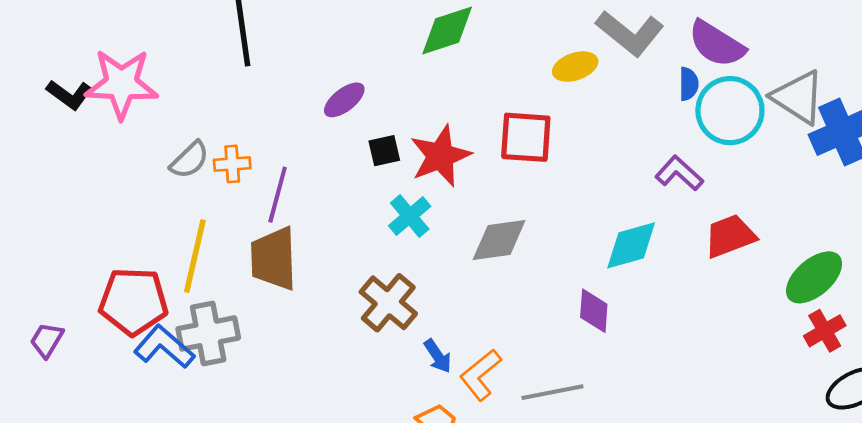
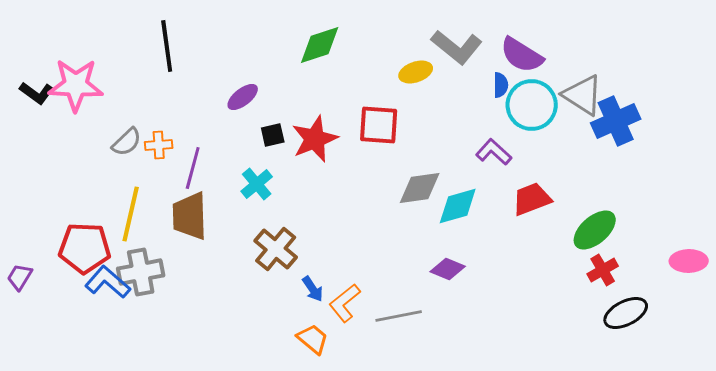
cyan cross: (410, 216) -> (257, 184), moved
gray diamond: (499, 240) -> (420, 188), moved
purple diamond: (594, 311) -> (448, 269), moved, turned -72

